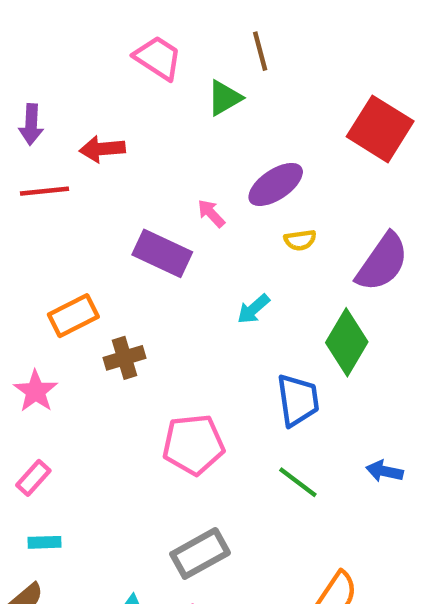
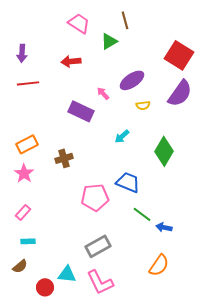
red arrow: (102, 149) -> (71, 61), moved
purple semicircle: (382, 262) -> (180, 93), moved
orange rectangle: (73, 316) -> (27, 144), moved
blue trapezoid: (298, 400) -> (128, 182), moved, turned -60
blue arrow: (385, 471) -> (164, 227), moved

